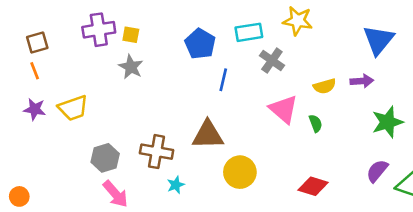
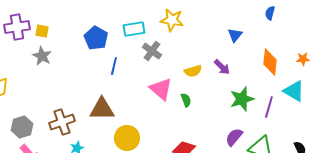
blue triangle: (378, 40) -> (235, 35), size x0.6
purple arrow: (362, 81) -> (222, 67), turned 48
brown cross: (157, 152) -> (62, 122), turned -30

